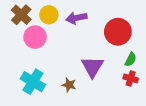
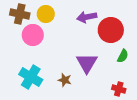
brown cross: (21, 15) -> (20, 14), turned -30
purple arrow: (76, 18) -> (87, 17), moved
red cross: (131, 78) -> (119, 89), moved

